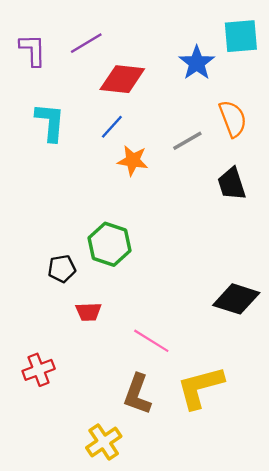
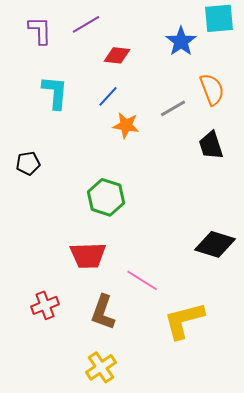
red diamond: (122, 79) -> (117, 55), size x0.7
black pentagon: (62, 269) -> (28, 163), moved
red trapezoid: (89, 312) -> (88, 255), size x1.6
brown L-shape: (137, 394) -> (103, 312), moved

